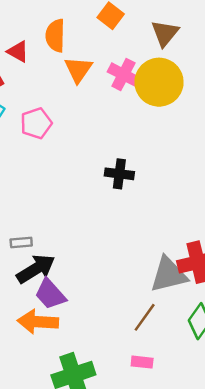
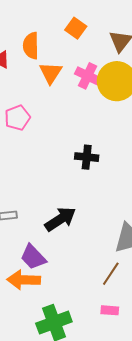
black arrow: (36, 269) -> (60, 219), moved

